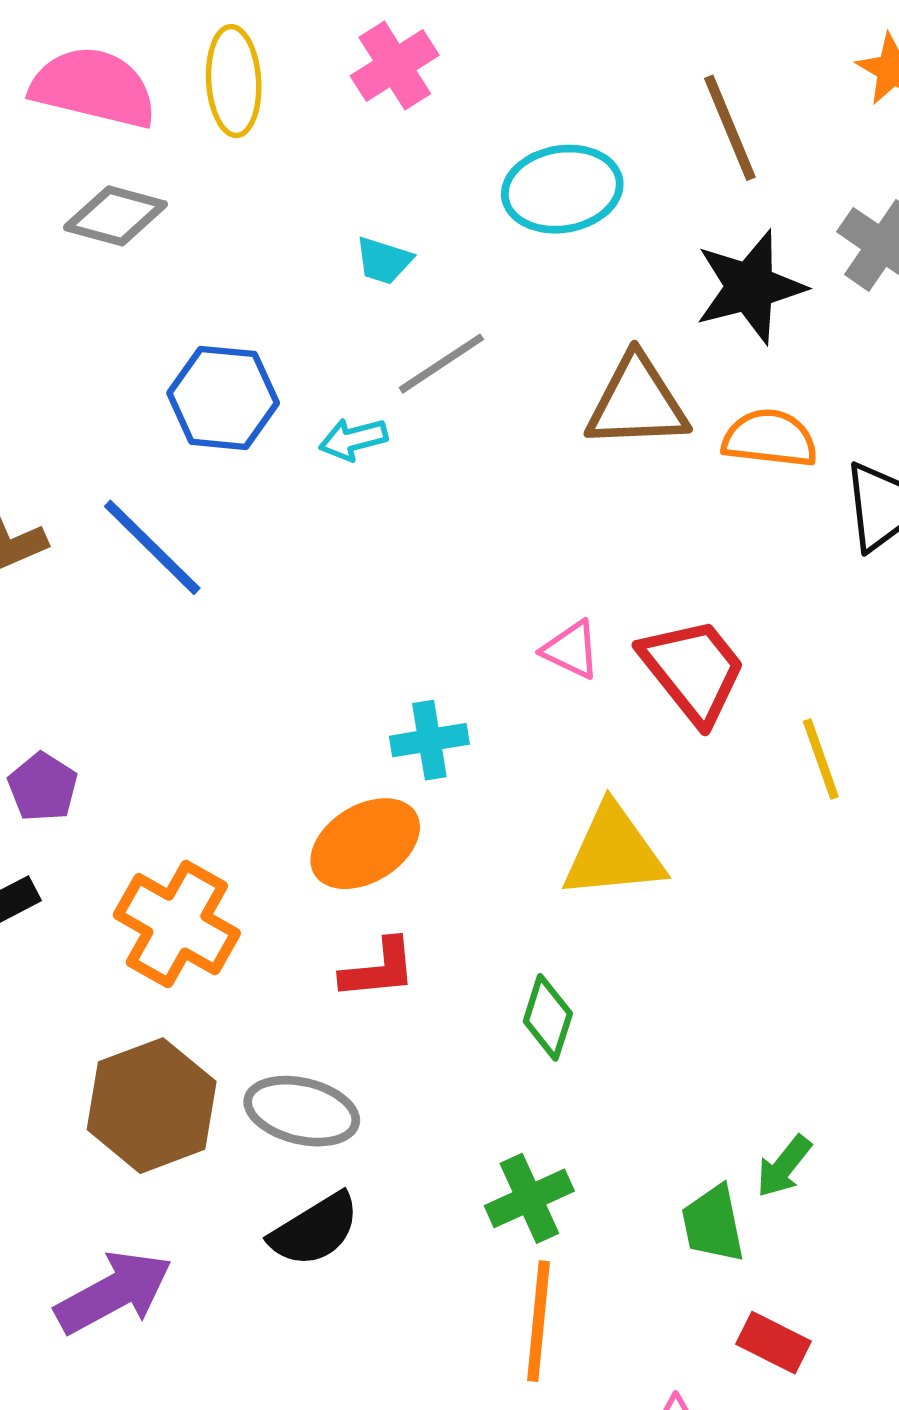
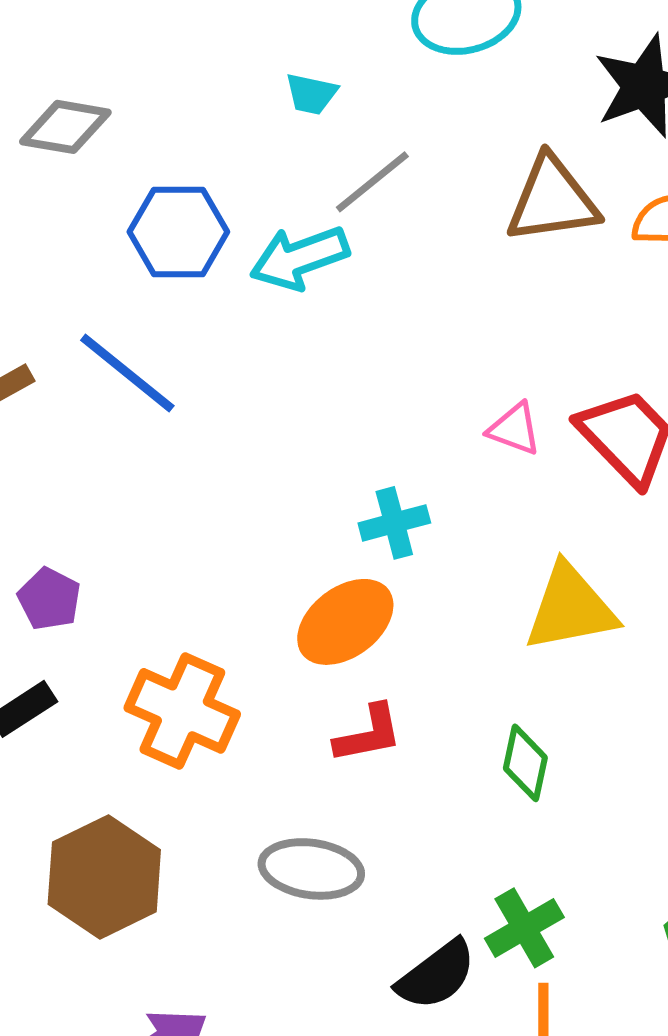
gray diamond: (115, 216) -> (65, 127), moved
cyan arrow: (353, 439) -> (299, 258), size x1.6
brown hexagon: (152, 1106) -> (104, 877), moved
black semicircle: (315, 1230) -> (436, 975), moved

